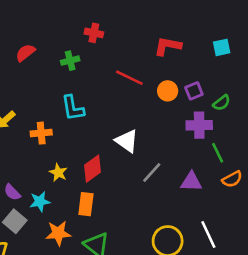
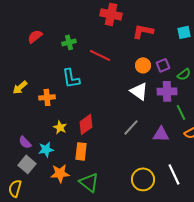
red cross: (94, 33) -> (111, 14), moved, size x1.5
red line: (129, 78) -> (100, 55), moved
white triangle: (127, 141) -> (139, 91), moved

